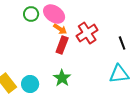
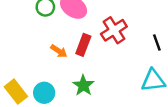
orange arrow: (60, 29) -> (59, 51), moved

